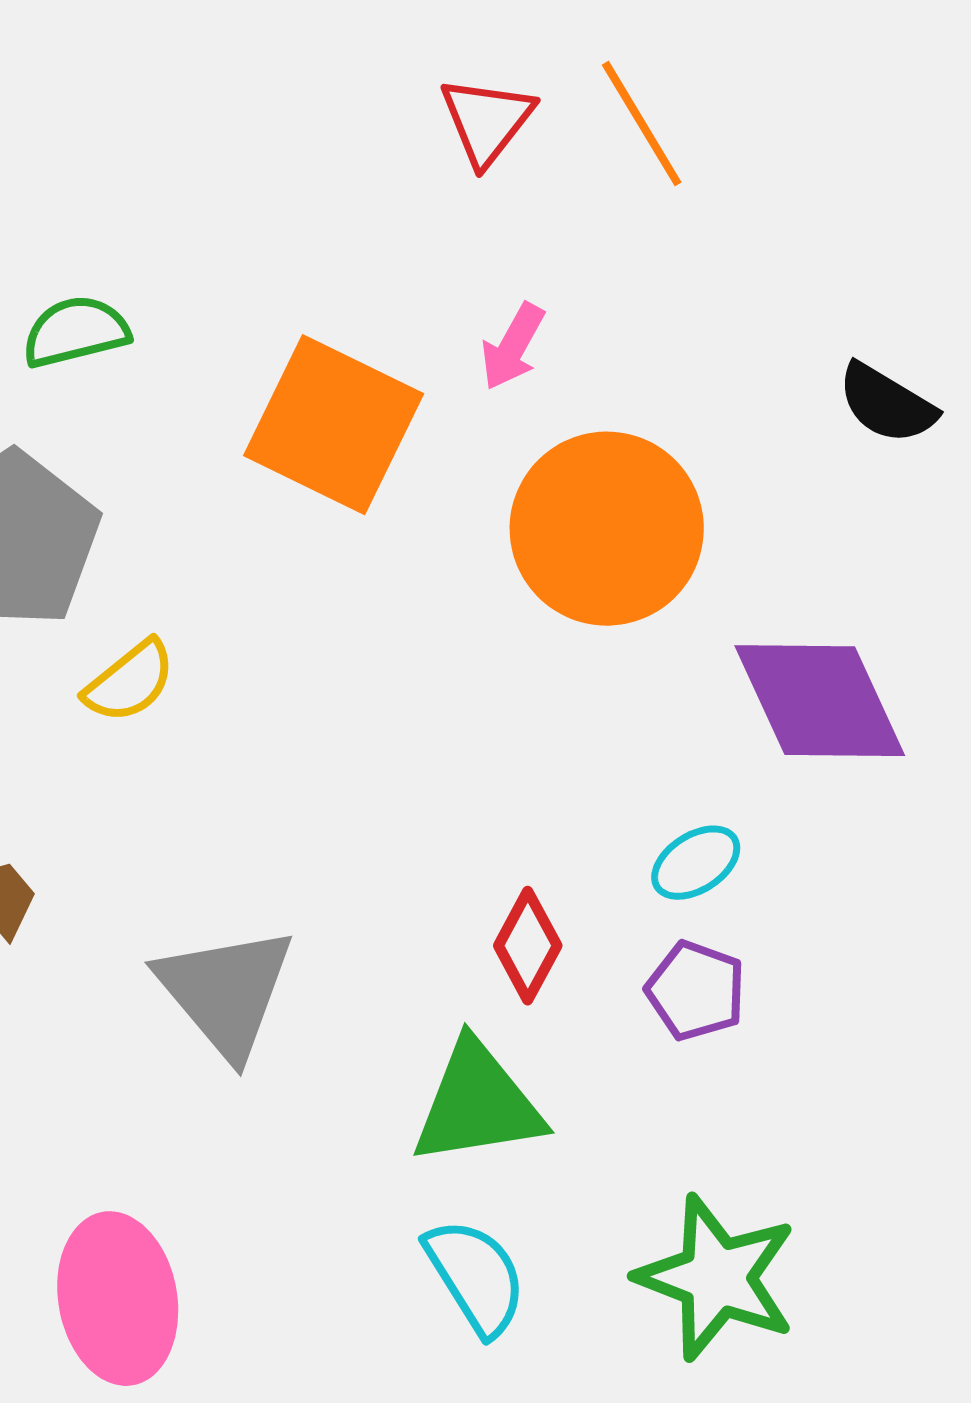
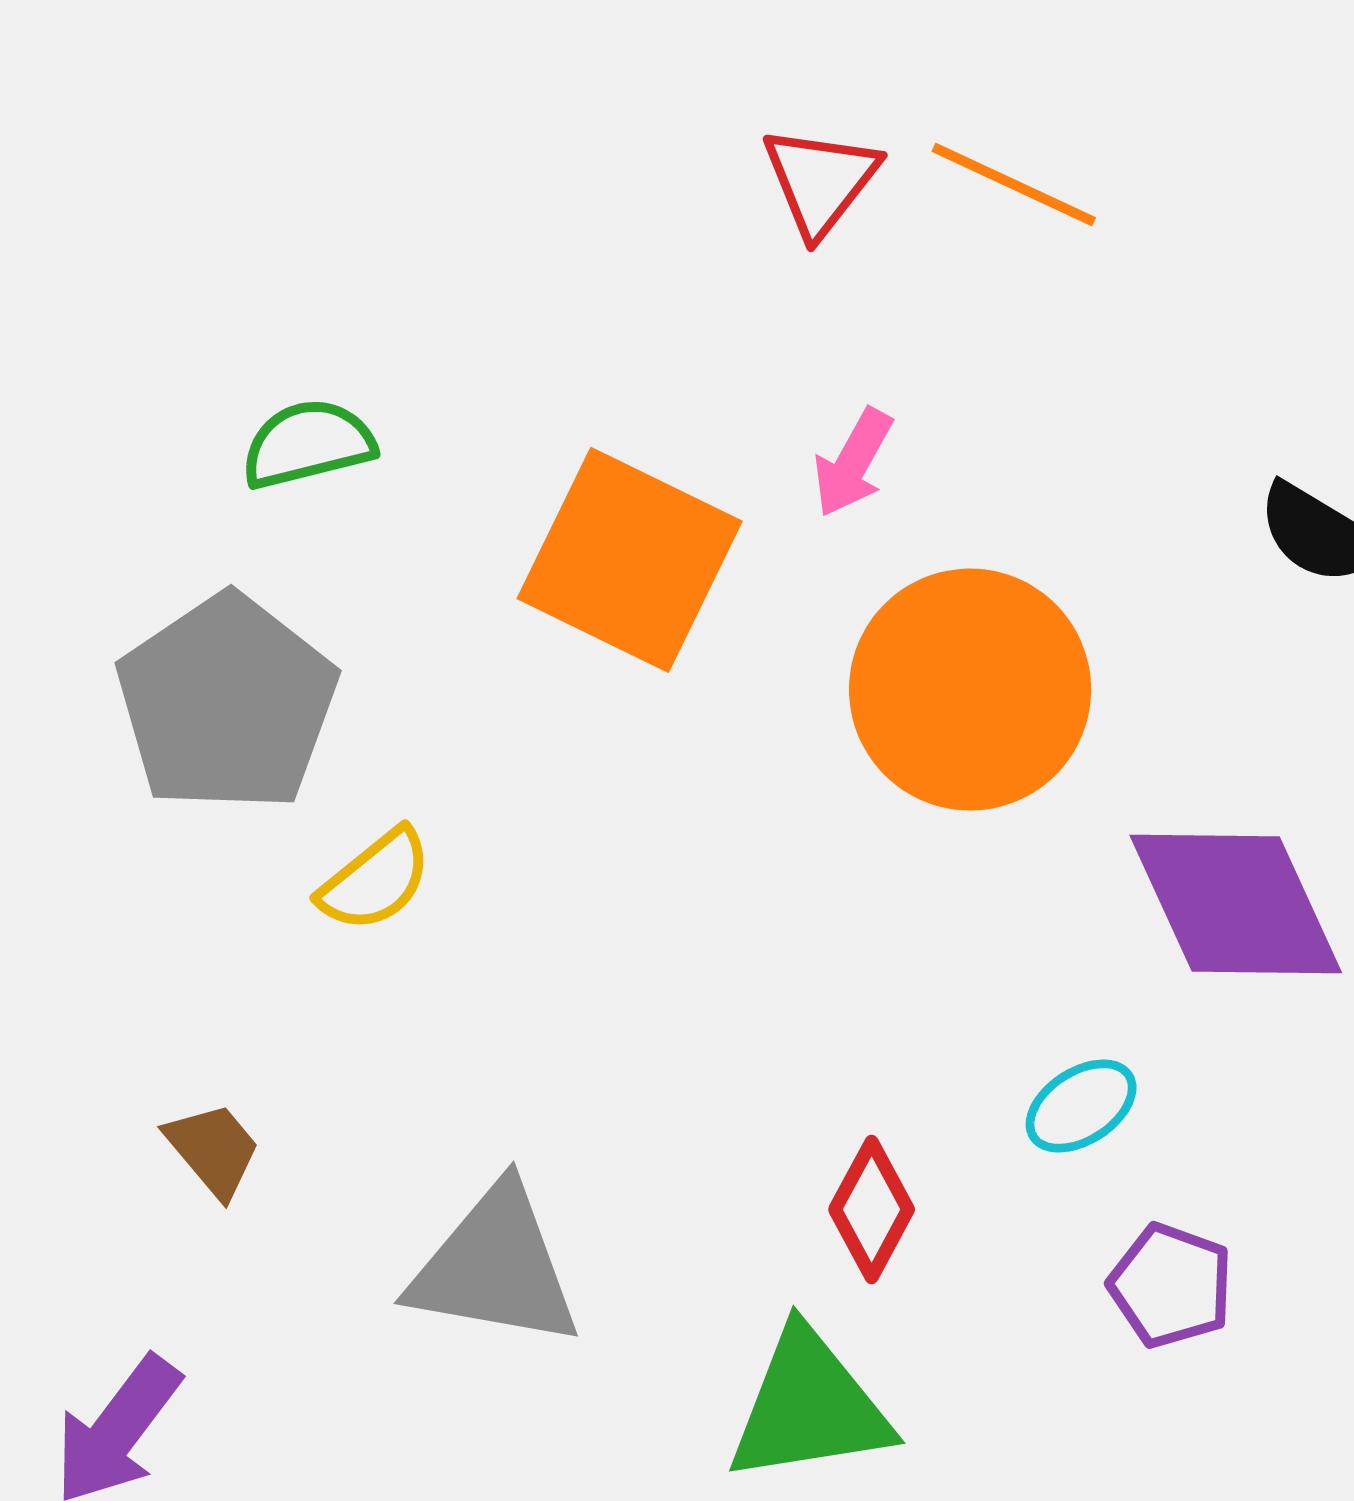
orange line: (642, 124) -> (1014, 185), turned -34
purple pentagon: (696, 991) -> (1171, 1286), moved
gray triangle: (226, 992) -> (495, 1267), turned -40

